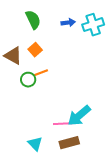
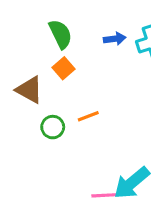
orange square: (35, 50) -> (64, 68), moved
orange line: (41, 73) -> (88, 116), moved

